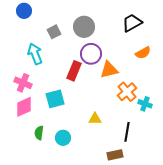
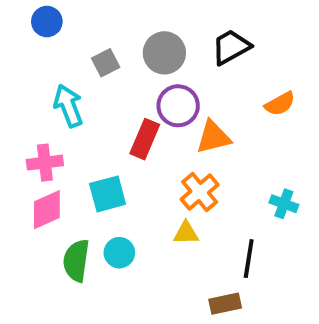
black trapezoid: (132, 23) -> (231, 47), moved
pink cross: (23, 83) -> (45, 163), turned -30
orange cross: (127, 92) -> (200, 192), moved
green semicircle: (39, 133) -> (76, 261), size x1.5
cyan circle: (63, 138) -> (119, 253), moved

